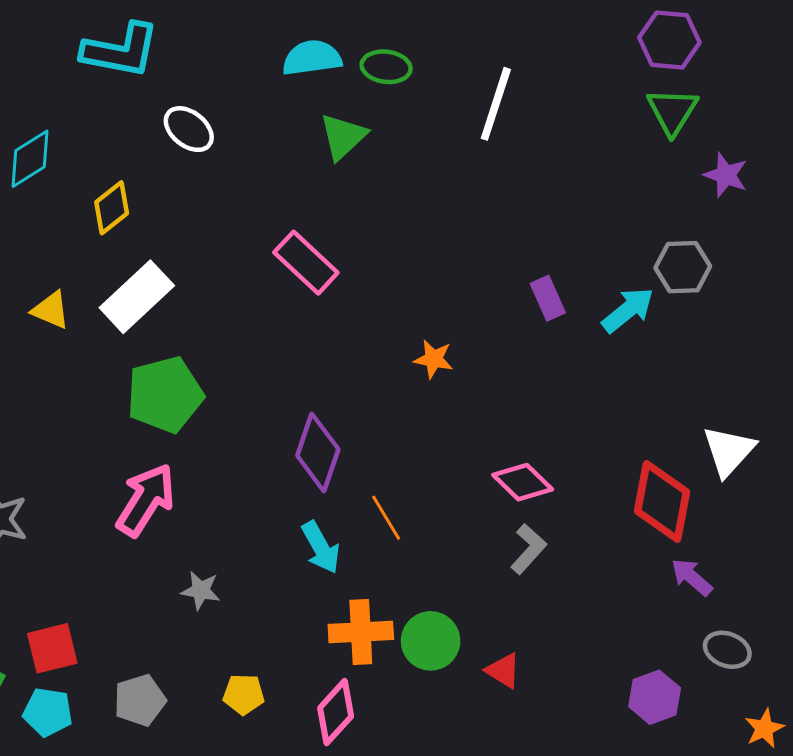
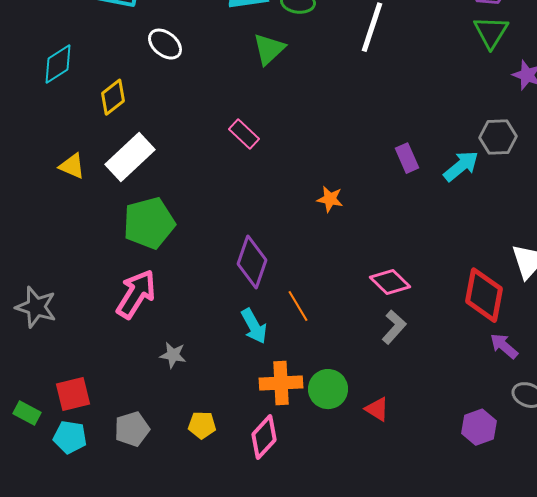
pink rectangle: (306, 263) -> (244, 134), size x0.7

